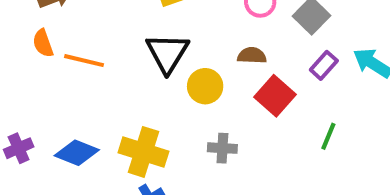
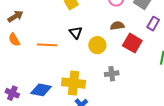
black triangle: (167, 53) -> (76, 33), size x0.6
orange line: (84, 61) -> (47, 45), moved
purple cross: (19, 148) -> (12, 93), turned -32

